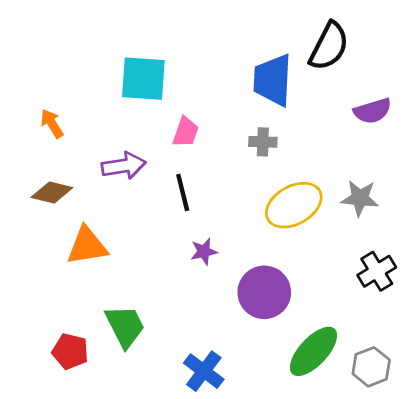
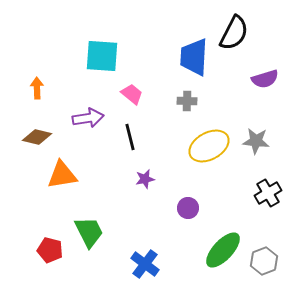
orange arrow: (52, 124) -> (37, 88), turned 30
pink trapezoid: (186, 132) -> (132, 94), turned -70
purple circle: (264, 292) -> (188, 208), size x0.6

